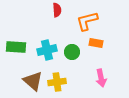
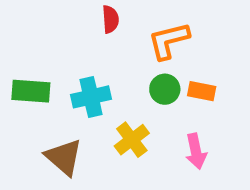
orange rectangle: (96, 43) -> (202, 91), moved
green circle: (72, 52) -> (165, 89), moved
yellow cross: (57, 82) -> (132, 140), moved, turned -30

